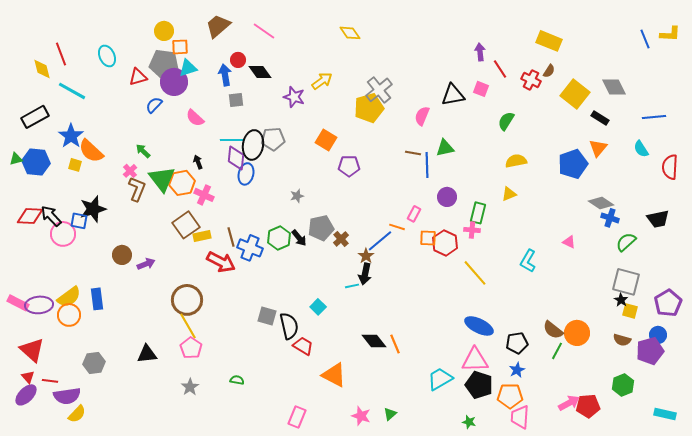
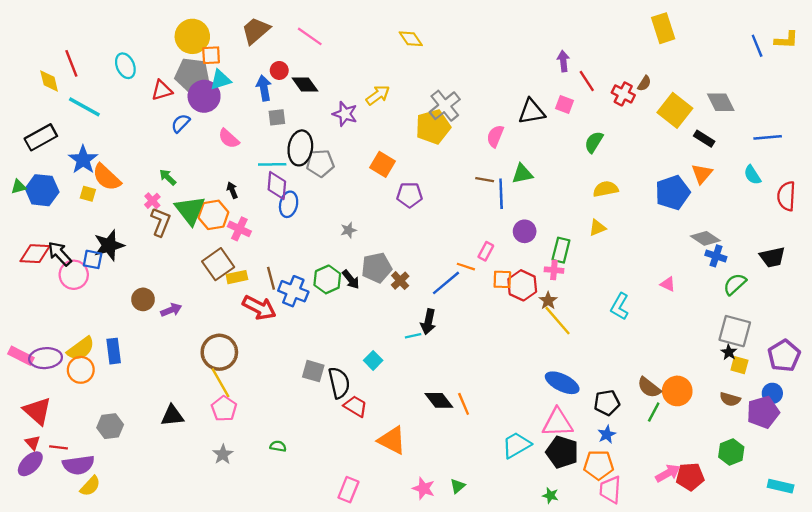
yellow circle: (164, 31) -> (192, 36), size x1.5
yellow rectangle: (549, 41) -> (663, 28), moved, turned 50
black ellipse: (253, 145) -> (300, 148), moved
brown star: (366, 256) -> (548, 301), moved

